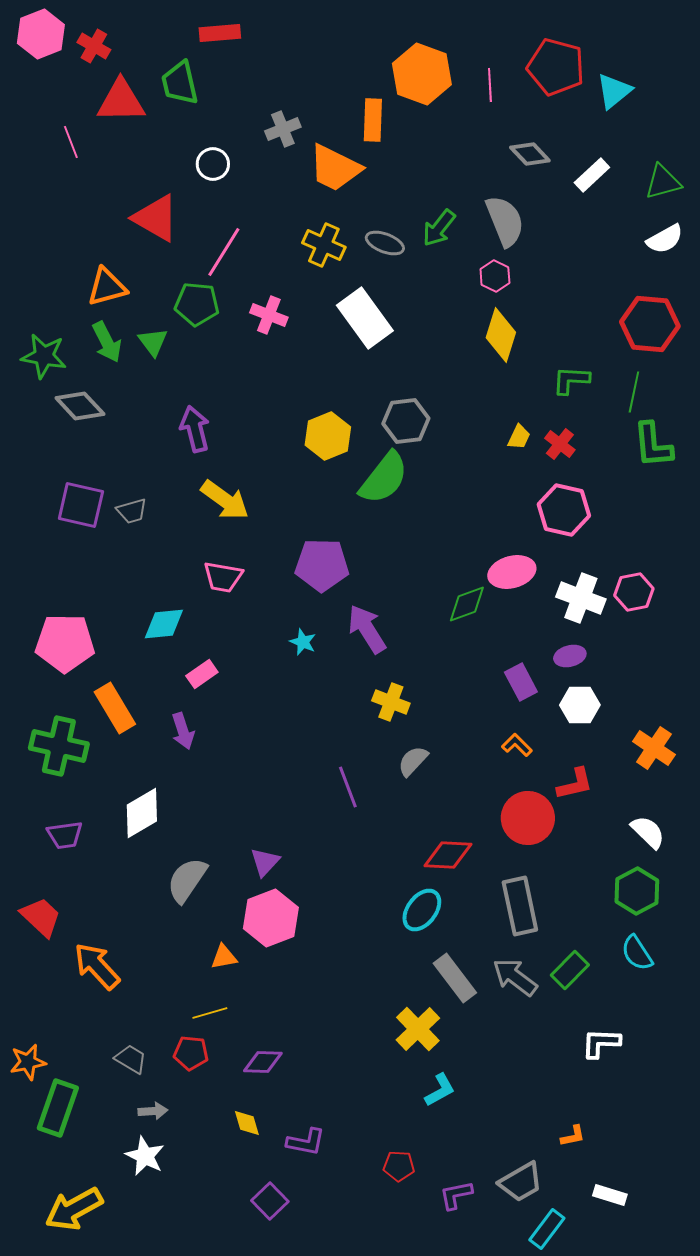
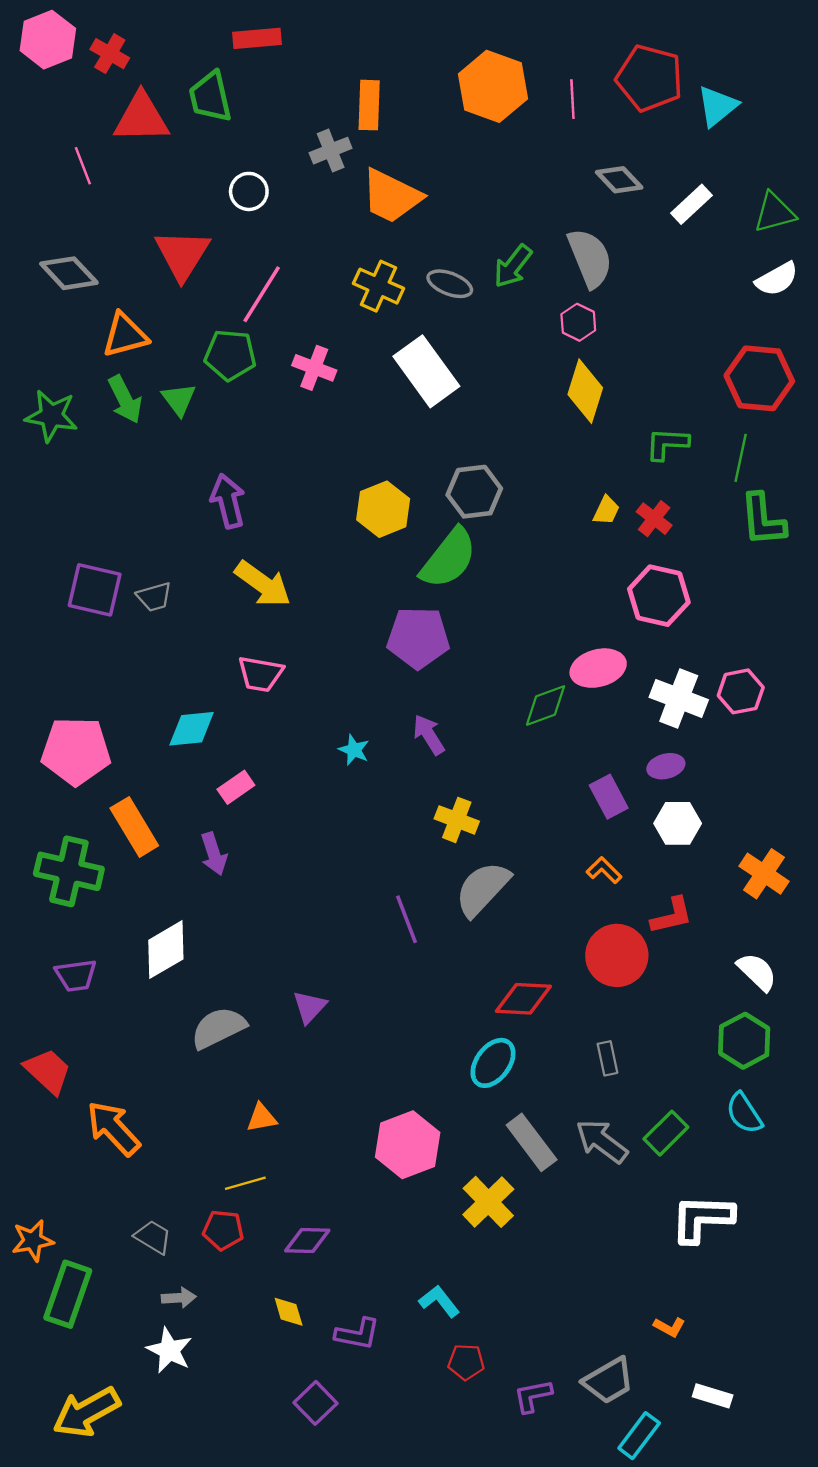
orange rectangle: (373, 120) -> (369, 105), moved
red triangle: (156, 218) -> (182, 255), turned 32
gray diamond: (80, 406) -> (69, 273), moved
purple pentagon: (322, 565) -> (418, 638), moved
purple arrow: (367, 629) -> (429, 735), size x0.7
gray semicircle: (413, 761) -> (482, 889), size x1.6
gray semicircle: (187, 880) -> (218, 1028), turned 30
gray rectangle: (520, 906) -> (607, 1058), size x0.5
pink hexagon: (271, 918) -> (408, 1145), moved
white L-shape: (601, 1043) -> (702, 1218), size x1.4
cyan L-shape: (440, 1090) -> (439, 1301), moved, turned -99
orange L-shape: (573, 1136) -> (669, 1327), turned 40

